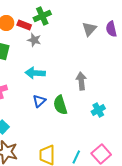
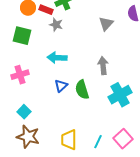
gray triangle: (89, 29) -> (106, 24), moved
cyan cross: (98, 110) -> (120, 95), size x1.6

